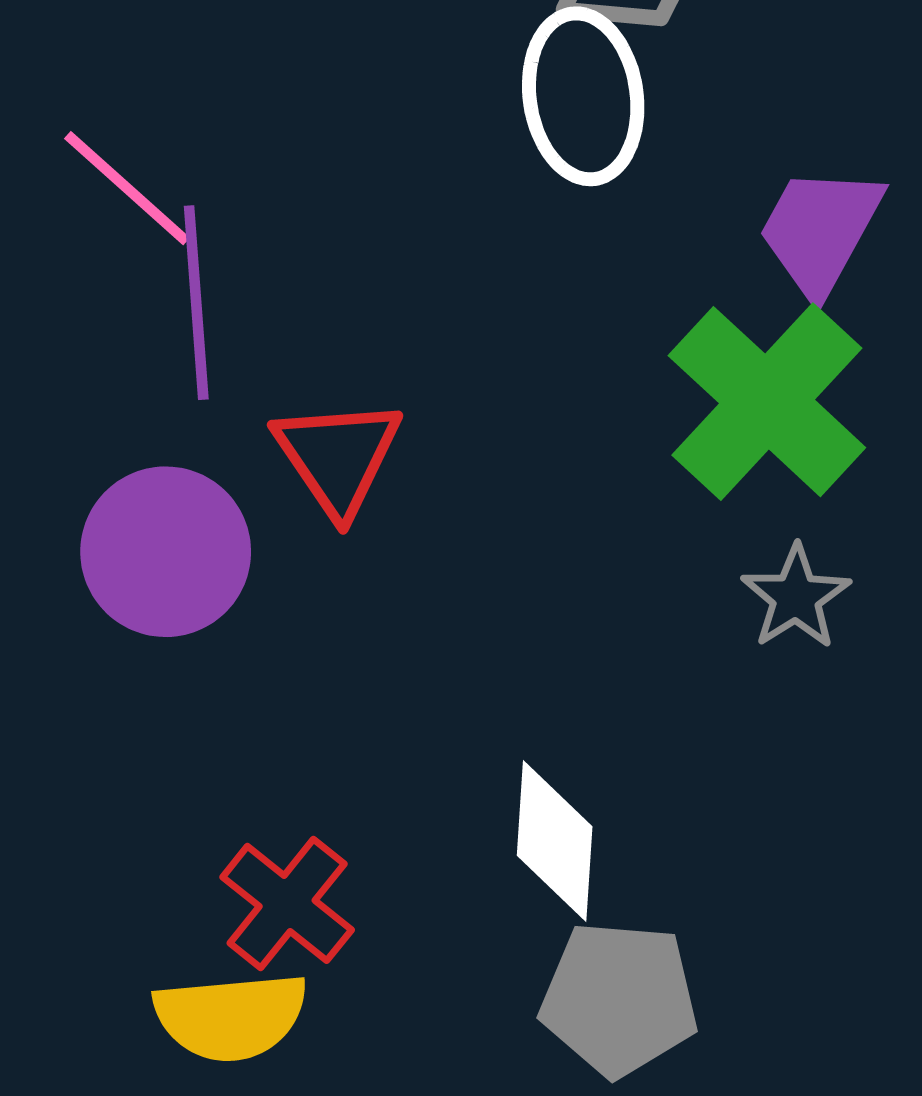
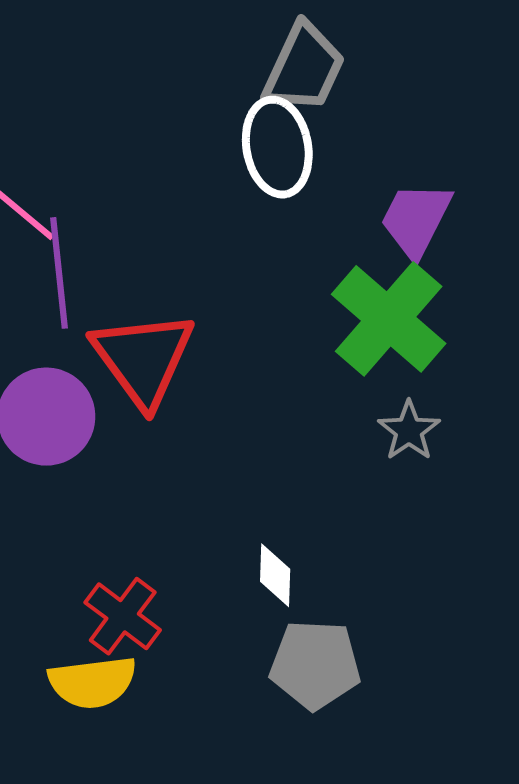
red triangle: (338, 457) -> (143, 359), size x1.4
white diamond: (555, 841) -> (275, 575), size x0.7

